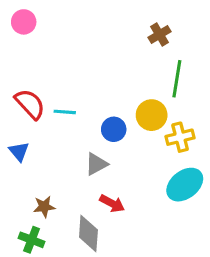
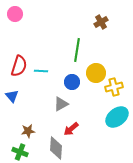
green line: (177, 79) -> (77, 50), moved
red semicircle: (30, 104) -> (19, 66), turned 60
red arrow: (112, 204) -> (71, 129), turned 112

